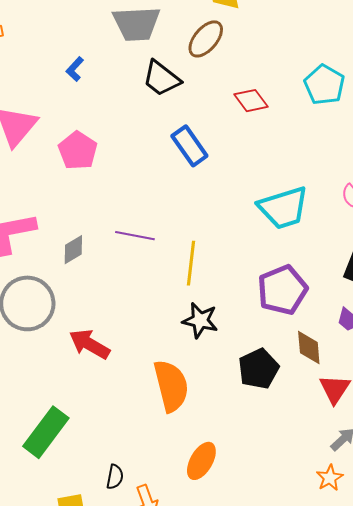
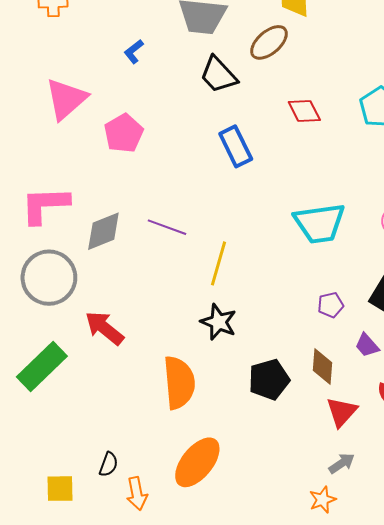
gray diamond: (73, 250) -> (103, 231), size x1.4
purple pentagon: (282, 290) -> (331, 305), moved, size x0.5
green rectangle: (46, 432) -> (42, 366), moved
orange ellipse: (201, 461) -> (197, 462), size x1.4

